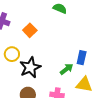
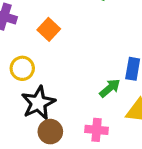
black star: (30, 67) -> (38, 103), moved

